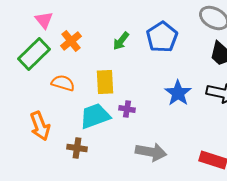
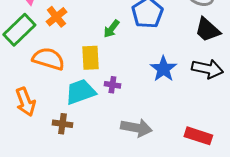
green arrow: (121, 41) -> (111, 29), moved
orange semicircle: (63, 83) -> (48, 59), size x1.4

